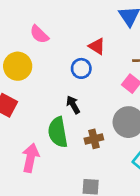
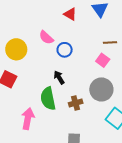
pink semicircle: (39, 34) -> (46, 37), moved
red triangle: (97, 46) -> (70, 14), moved

